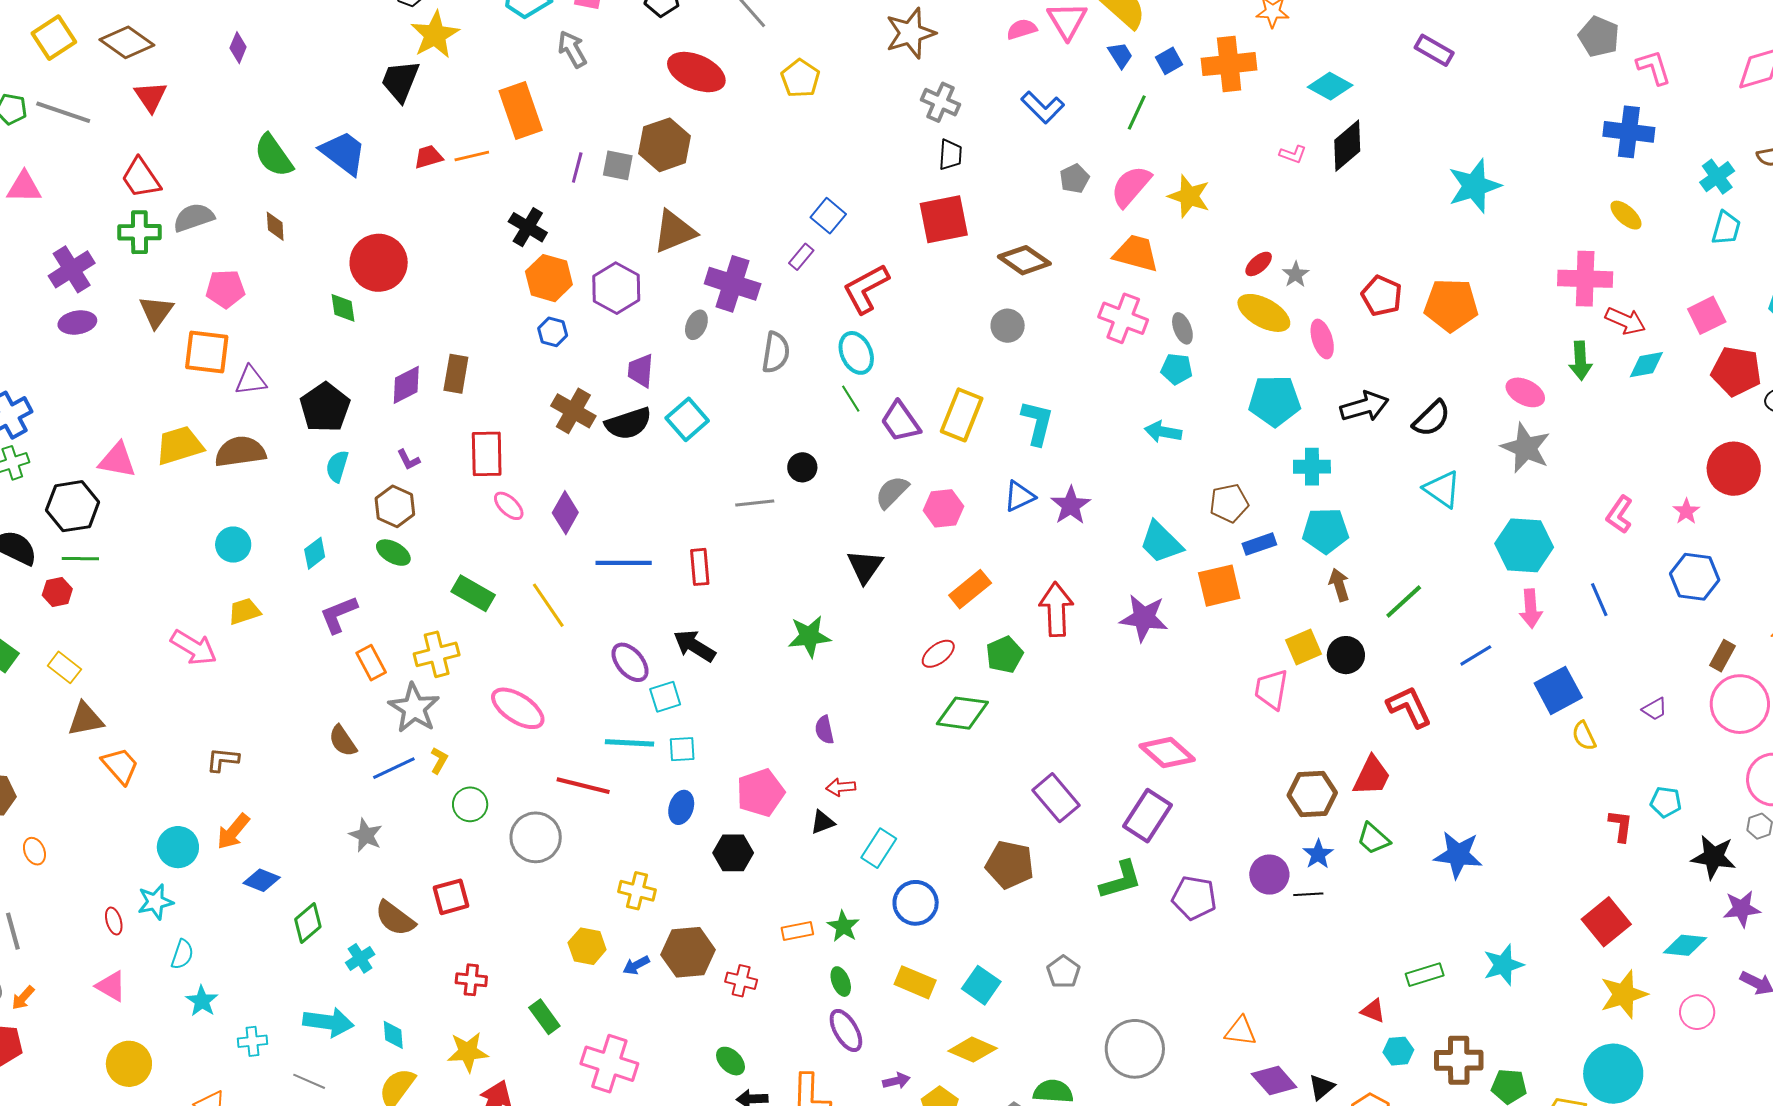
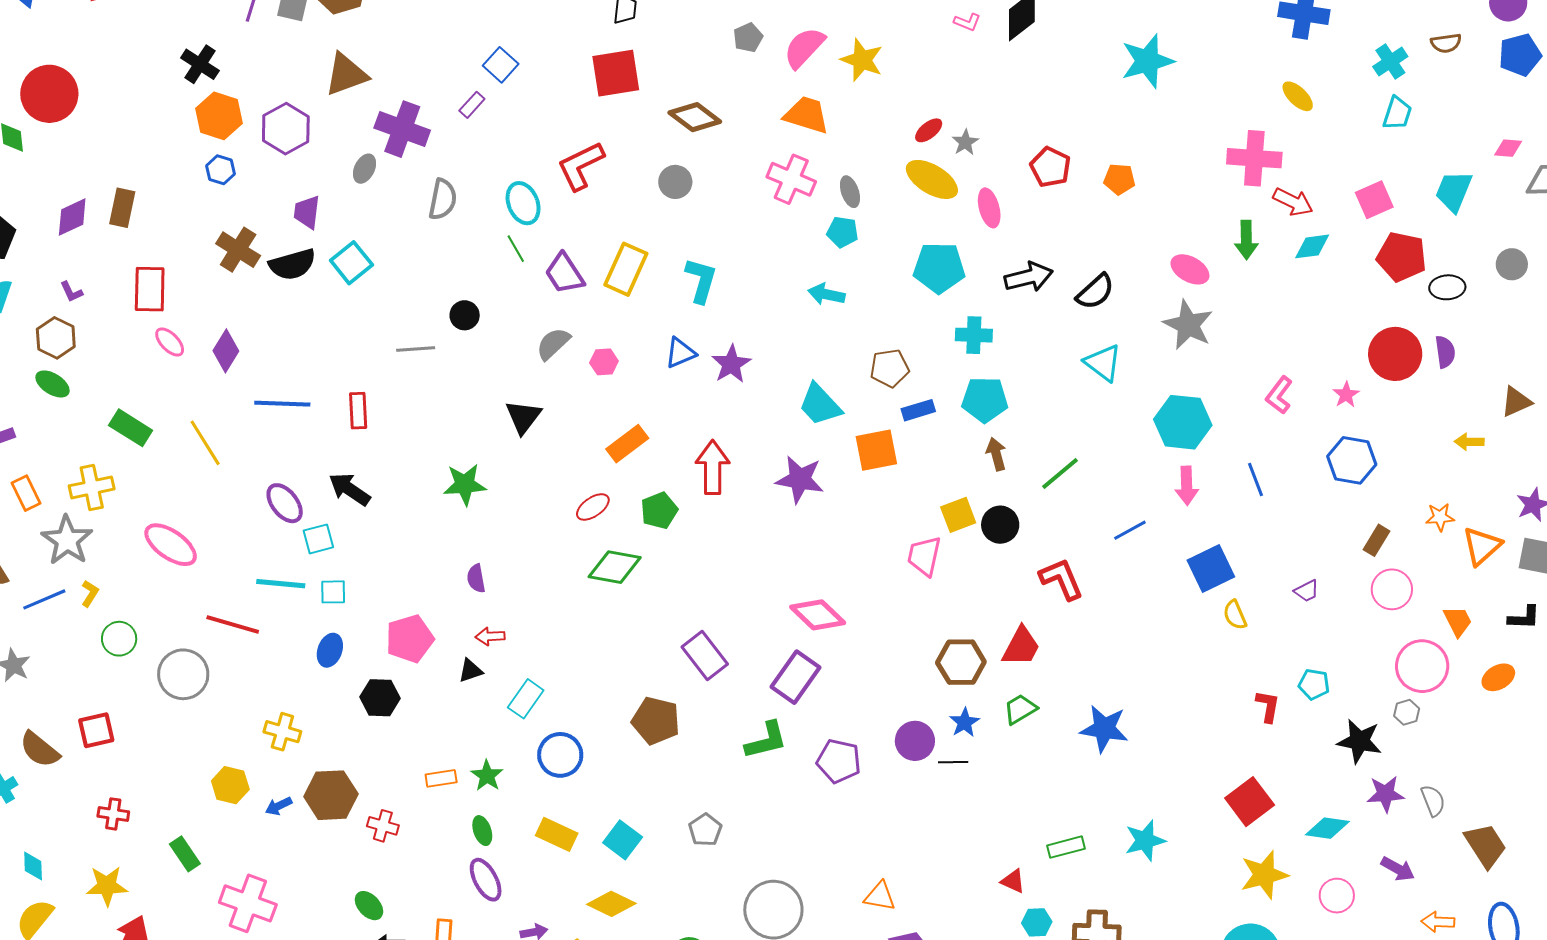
red L-shape: (866, 289) -> (581, 166), moved
orange pentagon: (1451, 305) -> (1119, 179), size x0.6
pink hexagon: (943, 508) -> (604, 362), size x0.7
pink circle: (1740, 704) -> (1392, 589), size x0.7
green trapezoid: (1373, 839) -> (1020, 709), turned 105

